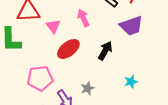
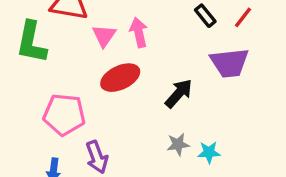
pink arrow: (83, 18) -> (139, 32), moved
gray star: (87, 88) -> (178, 144), moved

